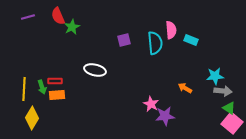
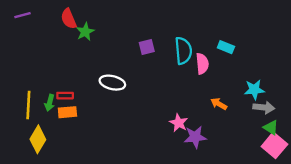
purple line: (28, 17) -> (22, 15), moved
pink semicircle: (171, 30) -> (202, 64), moved
green arrow: (42, 87) -> (50, 103), turned 32

